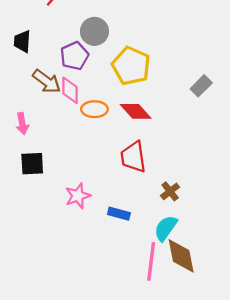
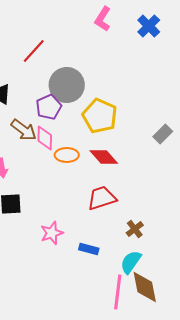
gray circle: (94, 31) -> (67, 85), size x1.4
red trapezoid: (133, 157) -> (102, 198), turned 80

